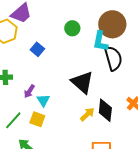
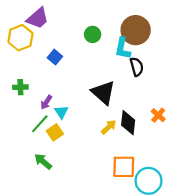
black semicircle: (113, 58) -> (137, 67), size x0.7
yellow square: (37, 119) -> (55, 132), turned 35
green line: (13, 120) -> (40, 124), moved

